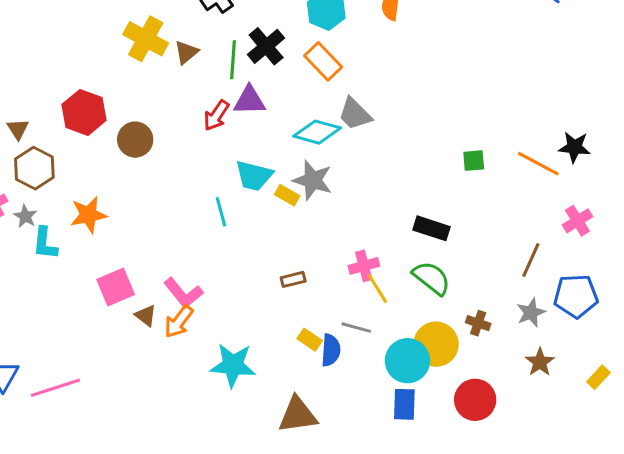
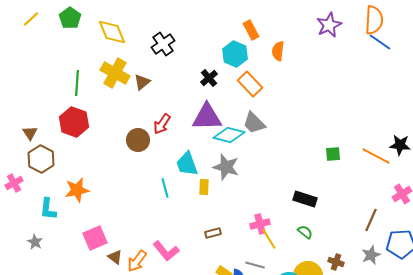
black cross: (266, 46) -> (209, 78), moved, size x0.7
green line: (233, 60) -> (77, 83), moved
orange rectangle: (323, 61) -> (250, 84), moved
purple triangle: (249, 100) -> (207, 117), moved, size x1.4
brown circle: (135, 140) -> (138, 140), moved
cyan trapezoid: (254, 176) -> (187, 164), turned 56
yellow rectangle: (287, 195) -> (204, 187), moved, turned 63
gray star: (25, 216) -> (35, 242), moved
green semicircle: (432, 278) -> (305, 232), size x0.6
pink L-shape: (183, 293) -> (166, 251), moved

